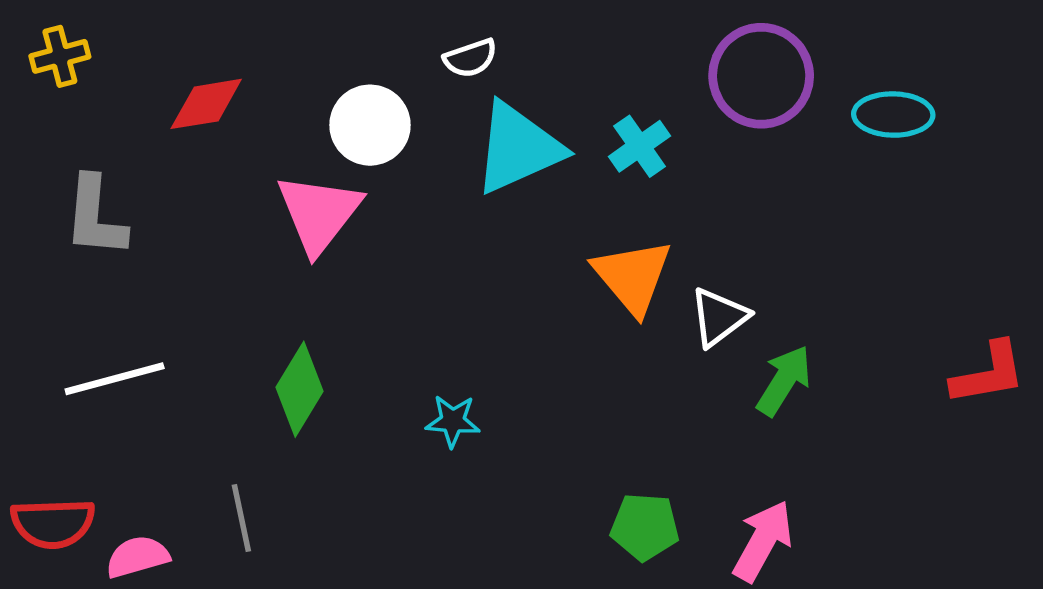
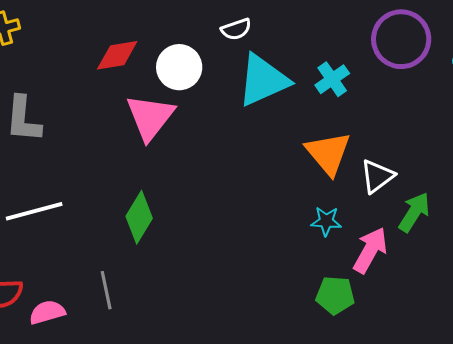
red diamond: (206, 104) -> (117, 55), moved
cyan star: (453, 421) -> (326, 221), moved
pink arrow: (763, 541) -> (370, 250), moved

